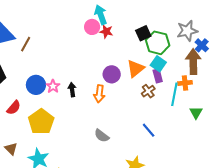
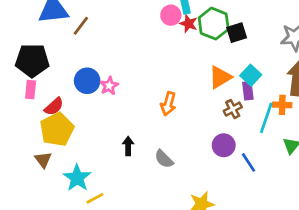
green hexagon: (158, 43) -> (214, 24), moved
purple circle: (112, 74) -> (224, 145), moved
black arrow: (72, 90) -> (128, 146), moved
yellow pentagon: (41, 122) -> (57, 129), moved
blue line: (149, 130) -> (248, 162), moved

